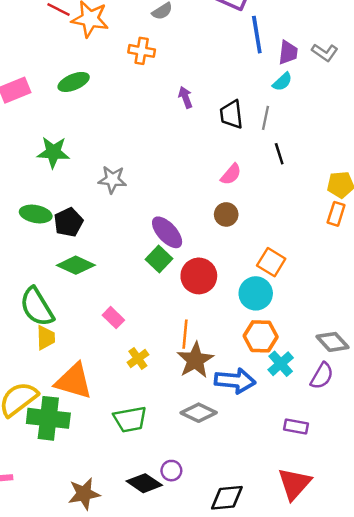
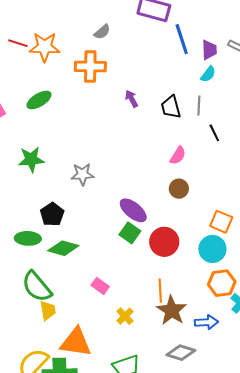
orange cross: (142, 51) -> (90, 66), size x1.4
green ellipse: (36, 214) -> (28, 238), moved
blue arrow: (235, 381) -> (206, 322), size x0.7

